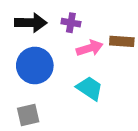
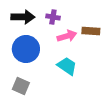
gray square: (28, 115) -> (21, 86), turned 36

